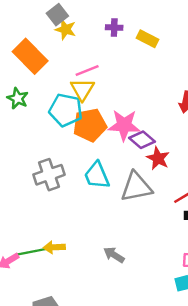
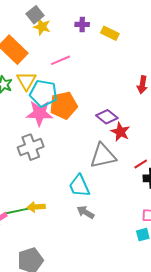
yellow triangle: (82, 89) -> (26, 81), moved
pink star: (124, 125) -> (40, 113), moved
cyan trapezoid: (97, 175) -> (79, 186), moved

